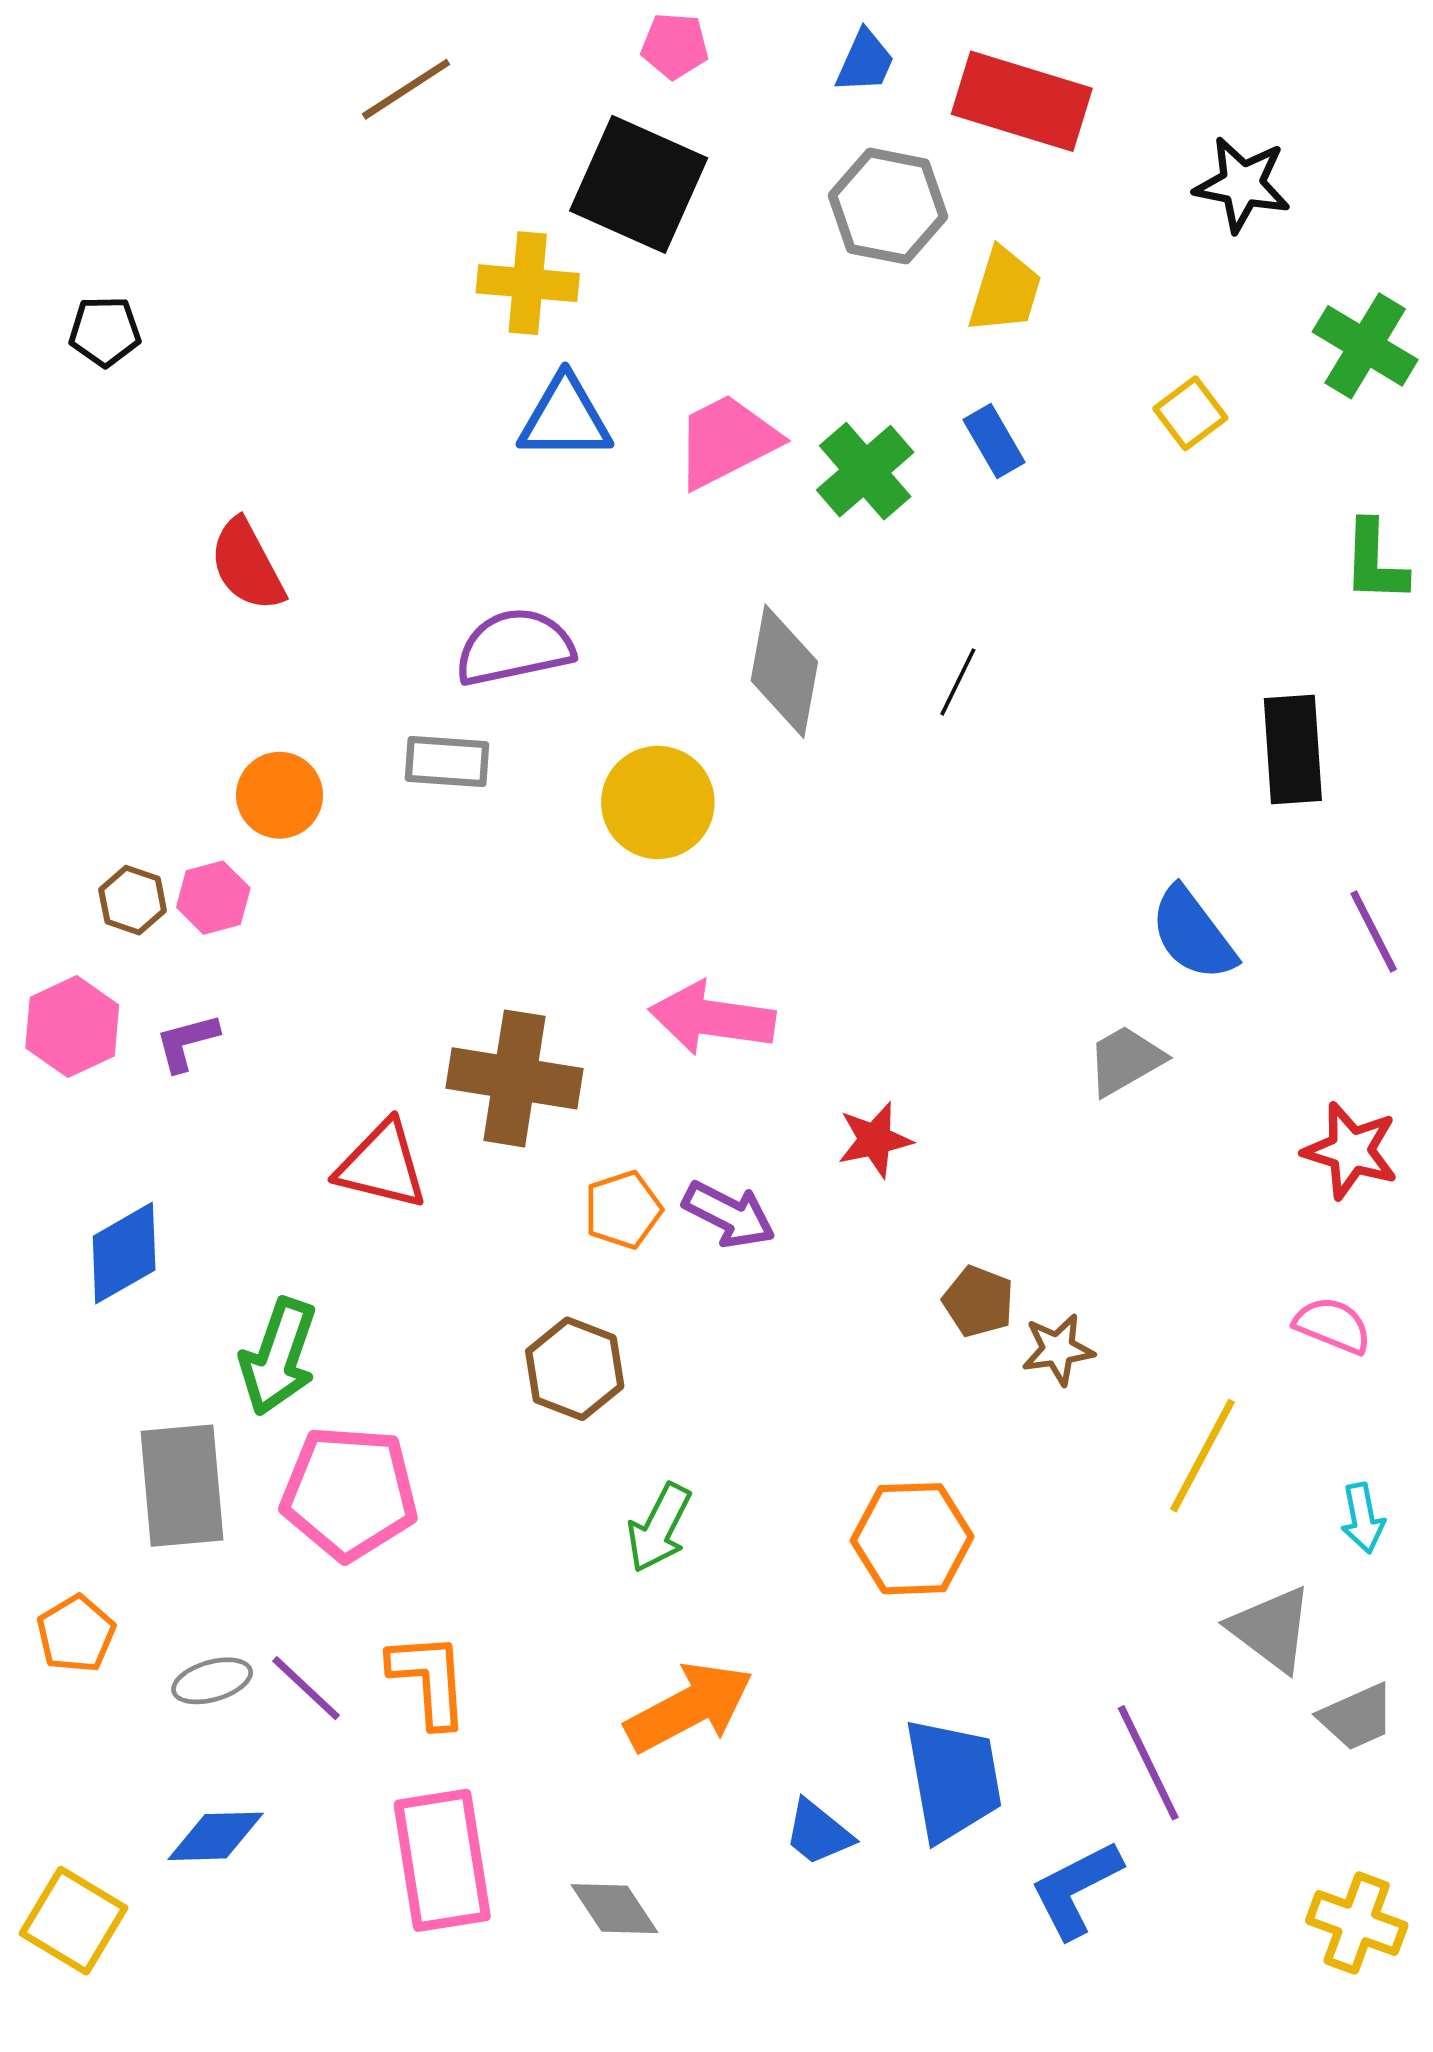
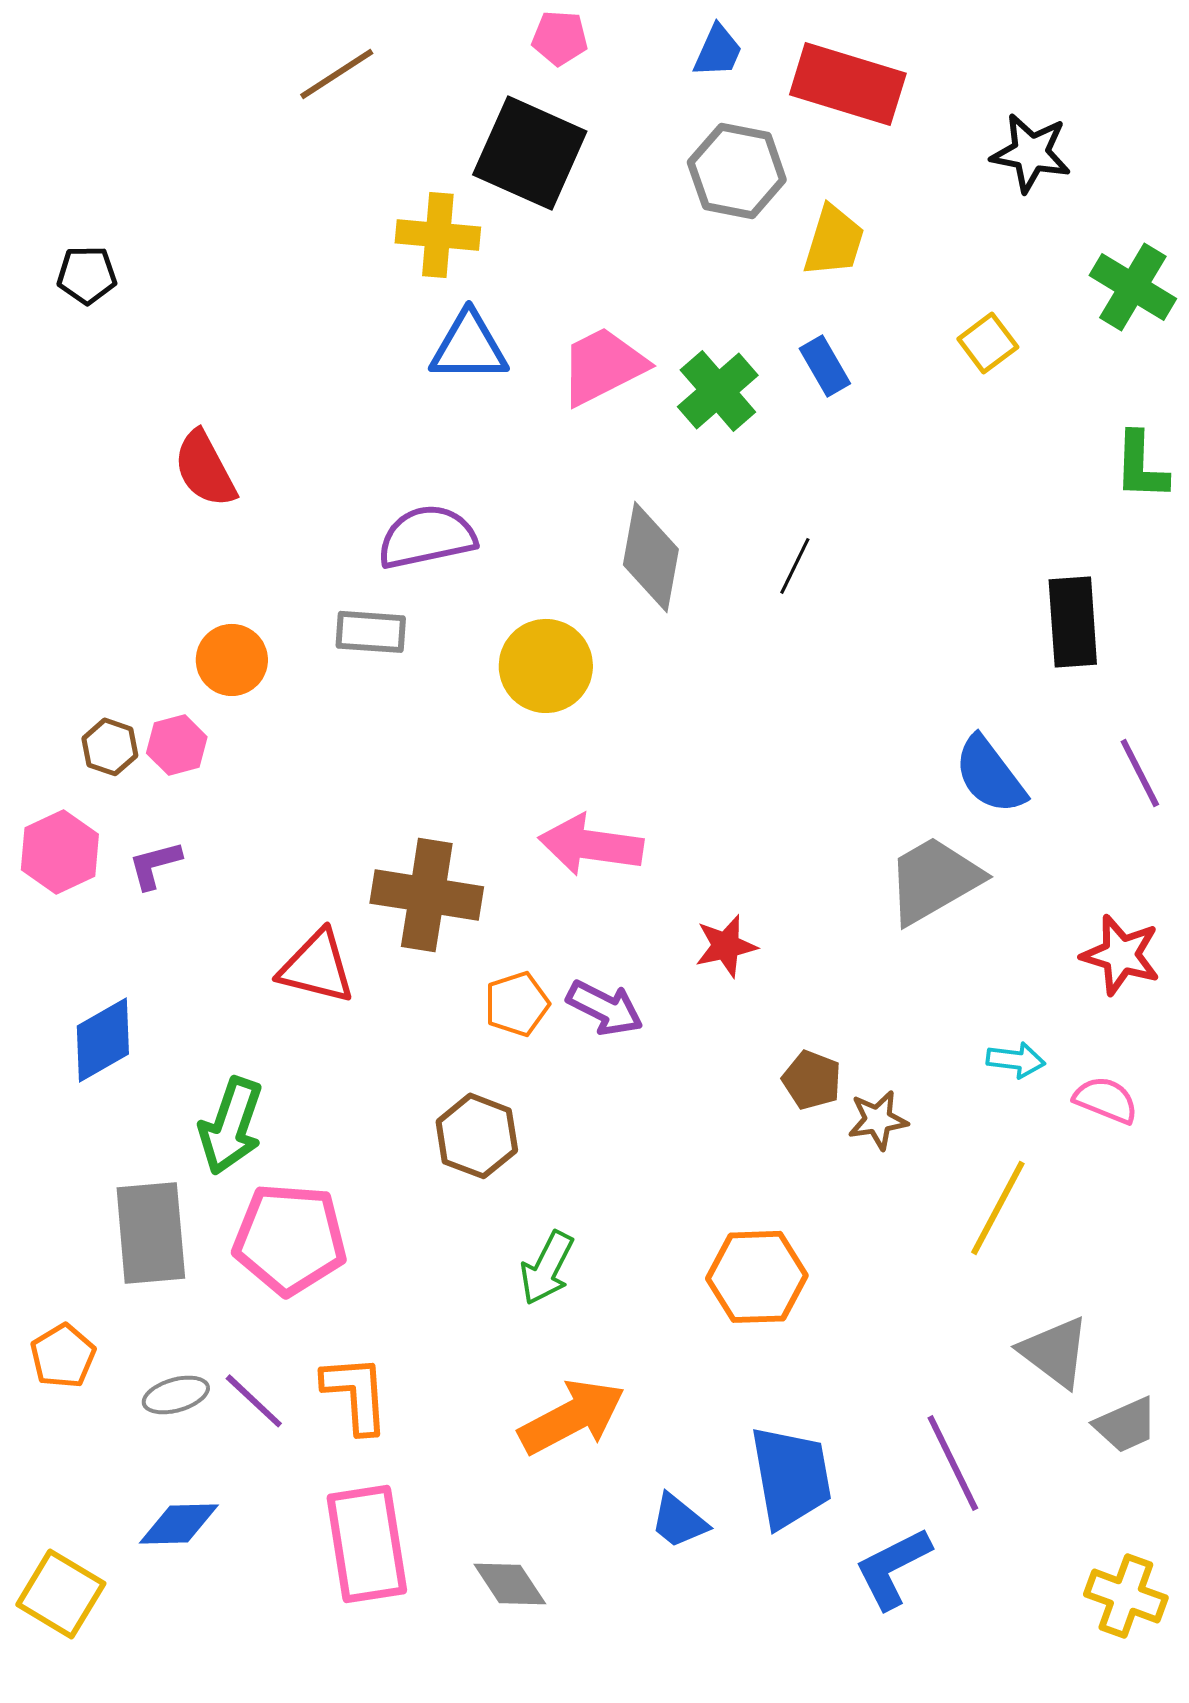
gray trapezoid: (1125, 1060) -> (934, 880), size x1.5
cyan arrow: (1363, 1518) -> (1016, 1060), moved, turned -72

